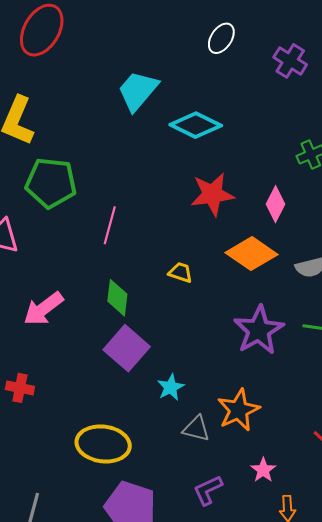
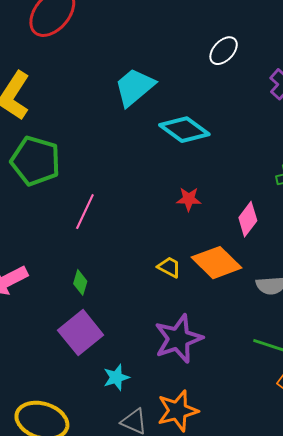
red star: (212, 194) -> (189, 199), size x0.6
yellow trapezoid: (180, 272) -> (169, 267), moved
green diamond: (117, 298) -> (80, 282), size x0.7
purple star: (259, 330) -> (178, 339), moved

